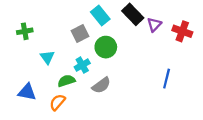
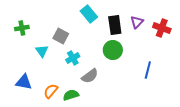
black rectangle: (133, 14) -> (115, 25), moved, turned 36
gray square: (80, 34) -> (61, 36), moved, turned -35
green circle: (106, 47) -> (113, 50), moved
green semicircle: (66, 81) -> (71, 95), moved

